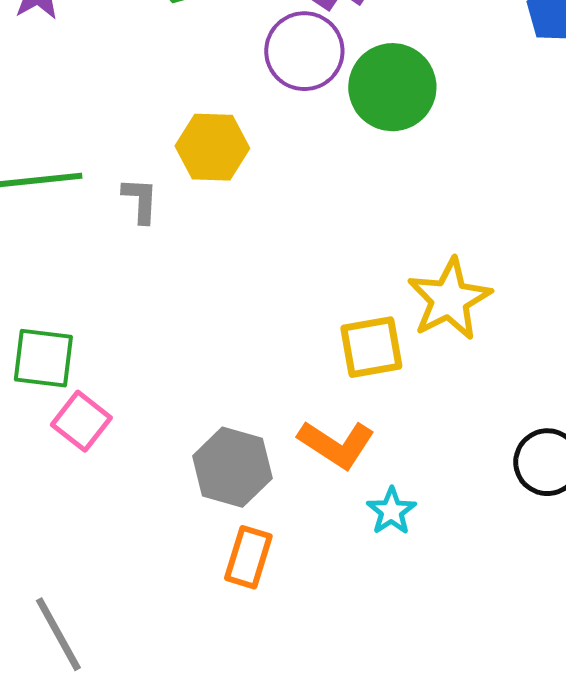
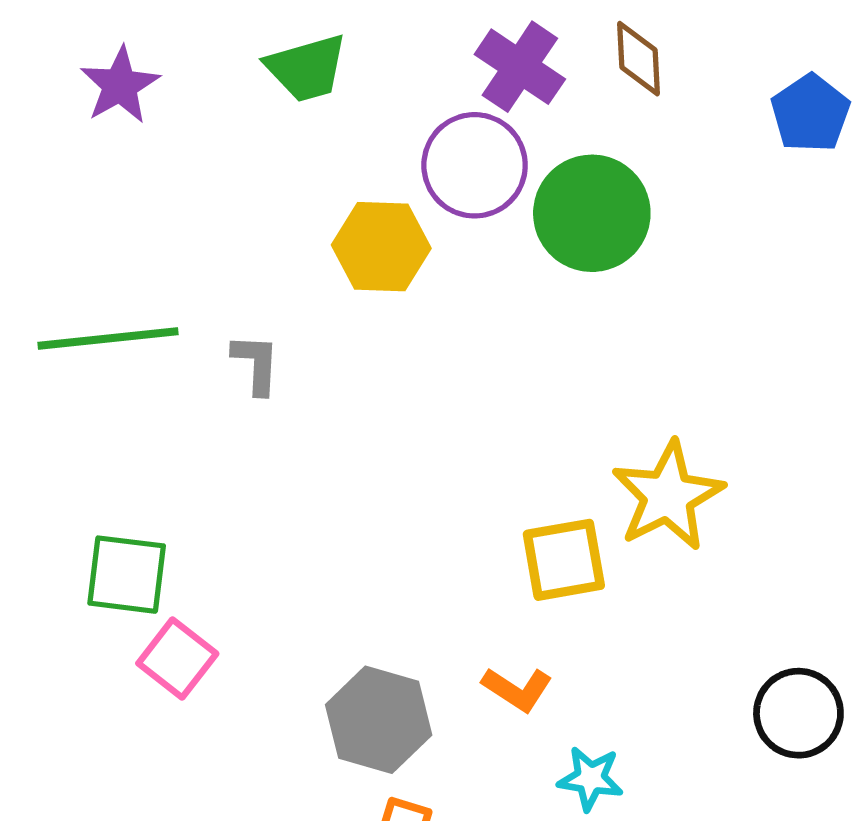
yellow hexagon: (212, 147) -> (381, 247), moved
orange L-shape: (336, 444) -> (517, 689), size x0.7
cyan star: (391, 511) -> (591, 778), turned -30

